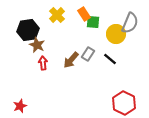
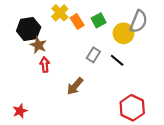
orange rectangle: (84, 14) -> (77, 21), moved
green square: (93, 22) -> (99, 20), turned -32
brown arrow: (71, 60) -> (75, 86), moved

